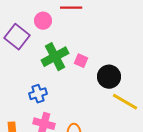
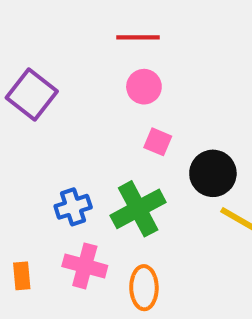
pink circle: (43, 21) -> (144, 87), moved
green cross: (55, 57) -> (138, 209), moved

